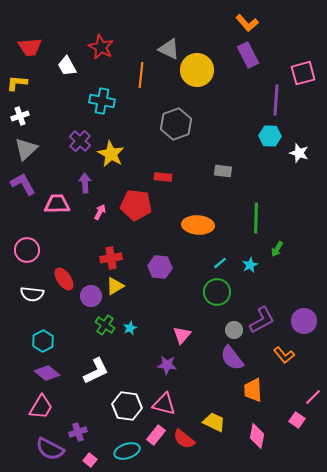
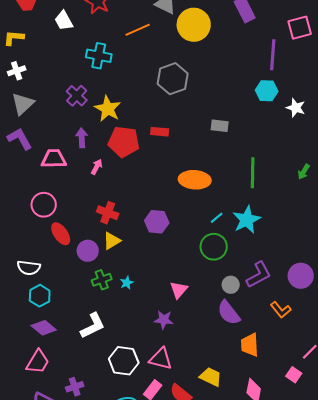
orange line: (141, 75) -> (138, 30), turned 60
red pentagon: (136, 205) -> (124, 142), moved
green arrow: (277, 249) -> (304, 172), moved
pink circle: (27, 250) -> (44, 205), moved
red cross: (111, 258) -> (108, 213), turned 30
cyan star: (250, 265) -> (247, 220), size x1.8
white semicircle: (32, 294) -> (29, 268), moved
green cross: (105, 325) -> (102, 280), turned 36

